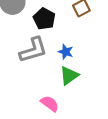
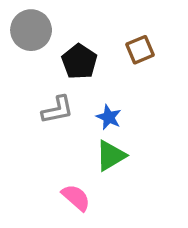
gray L-shape: (33, 50) -> (57, 110), size x0.7

